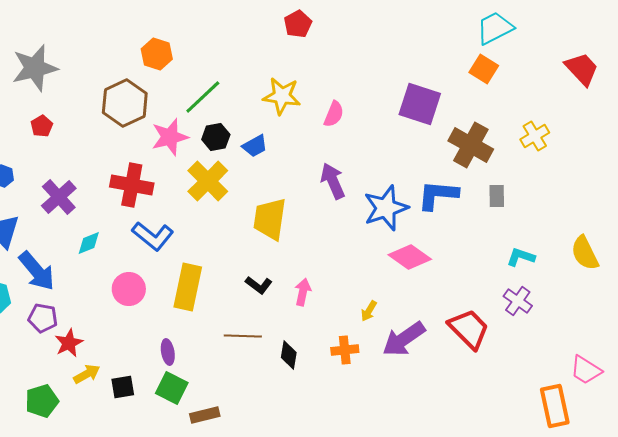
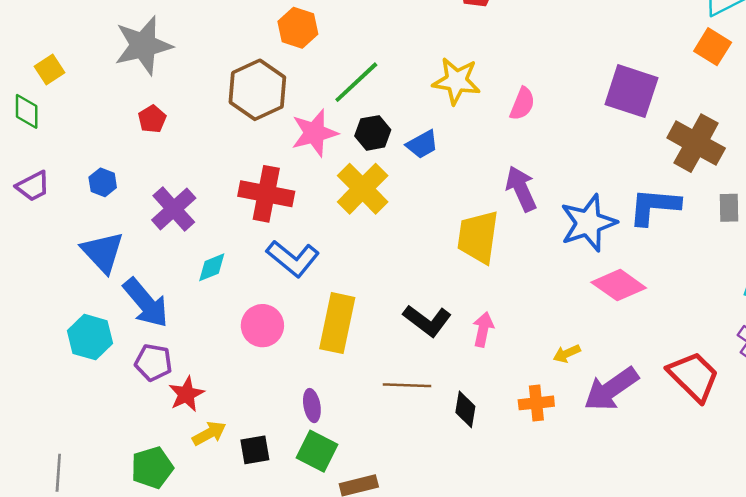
yellow trapezoid: (270, 219) -> (478, 237), moved
black L-shape: (259, 285) -> (427, 321), size x1.4
yellow arrow: (369, 311) -> (567, 354), turned 35

